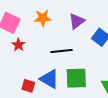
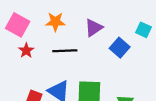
black line: (61, 51) -> (65, 51), moved

